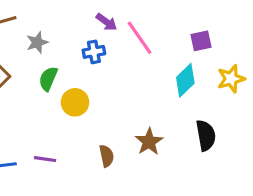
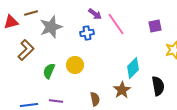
gray star: (37, 42) -> (51, 27), size x1.6
green semicircle: (48, 79) -> (49, 71), moved
cyan diamond: (185, 80) -> (133, 68), moved

